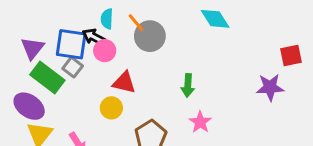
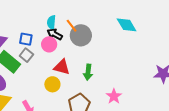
black arrow: (94, 37) -> (55, 34), moved
blue square: (71, 44) -> (26, 39), size x0.6
green arrow: (188, 86) -> (88, 72), moved

